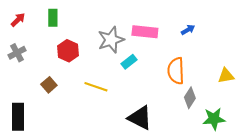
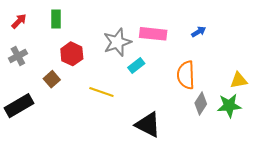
brown square: (49, 85) -> (52, 79), moved
black rectangle: (18, 117) -> (19, 106), moved, turned 60
green star: (214, 119) -> (229, 106), moved

